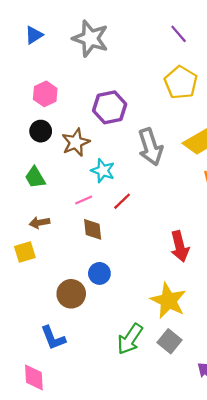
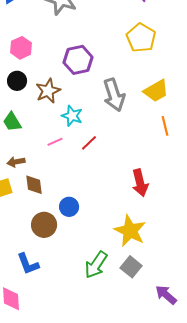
brown diamond: (93, 229) -> (34, 185), moved

